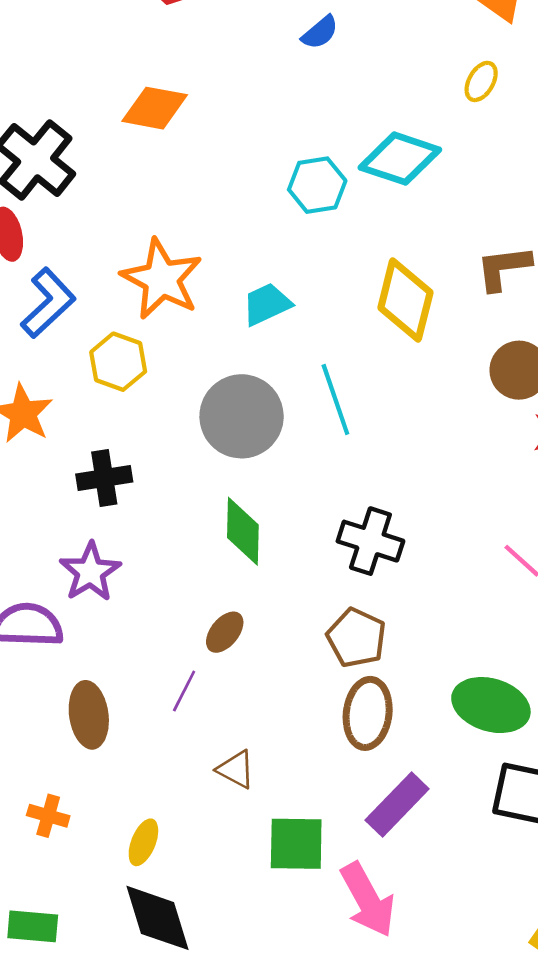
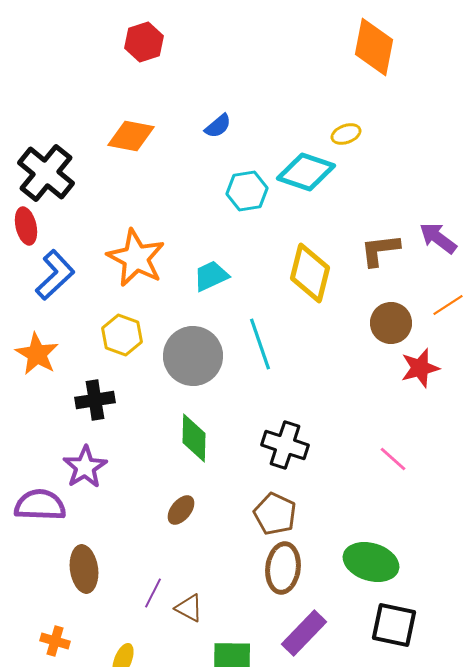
blue semicircle: (320, 32) -> (218, 126), moved
yellow ellipse: (481, 81) -> (346, 134), moved, turned 40
yellow hexagon: (118, 362) -> (122, 335), moved
purple line: (184, 691) -> (153, 593), moved

